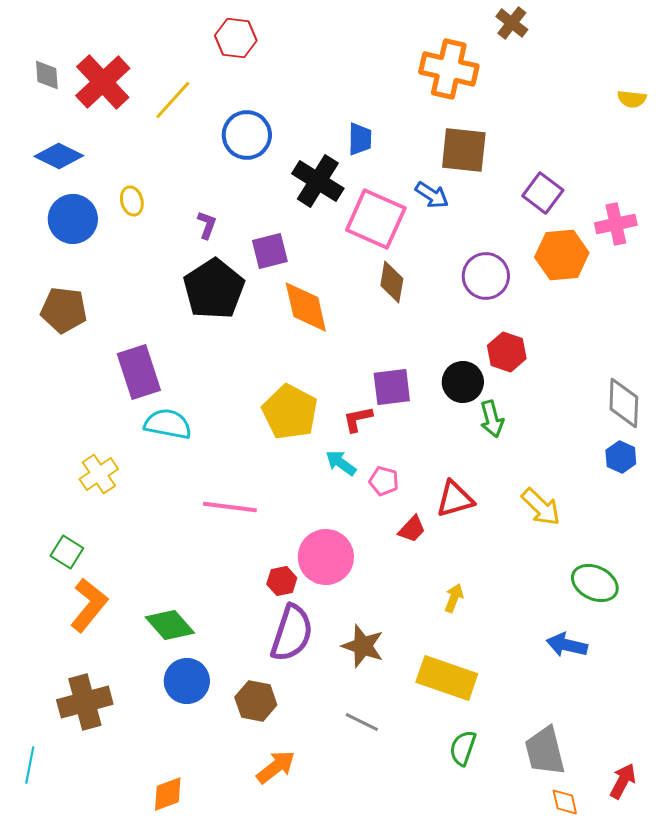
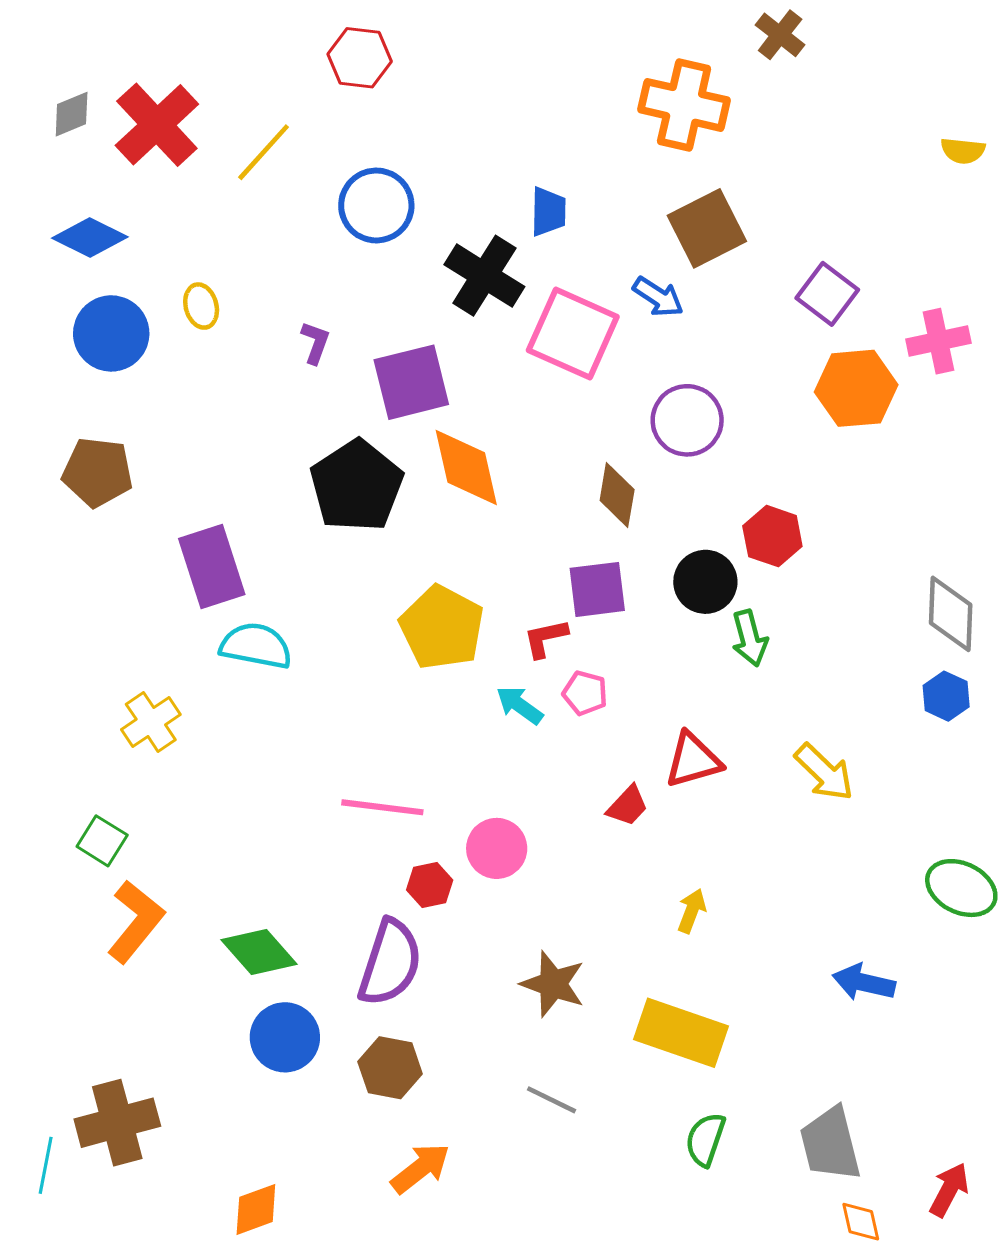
gray diamond: (47, 75) -> (72, 114), turned 72
brown square: (464, 150) -> (707, 228), turned -33
purple square: (270, 251) -> (411, 382), size x1.4
purple circle: (486, 276) -> (687, 420), moved
brown diamond: (392, 282) -> (617, 495), moved
black pentagon: (214, 289) -> (357, 486), moved
pink pentagon: (384, 481) -> (585, 693), moved
pink line: (230, 507) -> (382, 807), moved
pink circle: (326, 557) -> (497, 848), size x0.7
green ellipse: (595, 583) -> (961, 888), moved
purple semicircle: (292, 633) -> (390, 963), moved
brown cross: (85, 702) -> (117, 1123), moved

